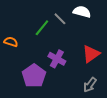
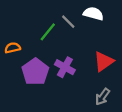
orange semicircle: (11, 42) -> (13, 48), turned -32
purple pentagon: (34, 76) -> (35, 72), moved

